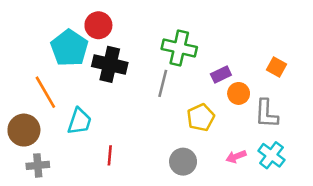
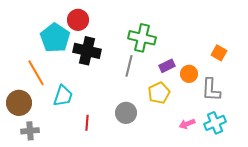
purple rectangle: (221, 75) -> (167, 66), moved
cyan cross: (271, 155) -> (215, 123), turned 30
gray circle: (183, 162) -> (126, 113), moved

